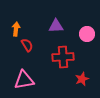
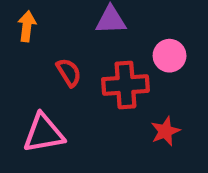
pink circle: (87, 34) -> (170, 56), moved
red semicircle: (27, 45) -> (69, 72), moved

